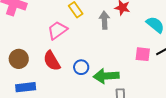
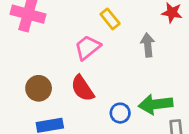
gray arrow: (104, 20) -> (148, 45), moved
blue circle: (81, 67) -> (120, 113), moved

